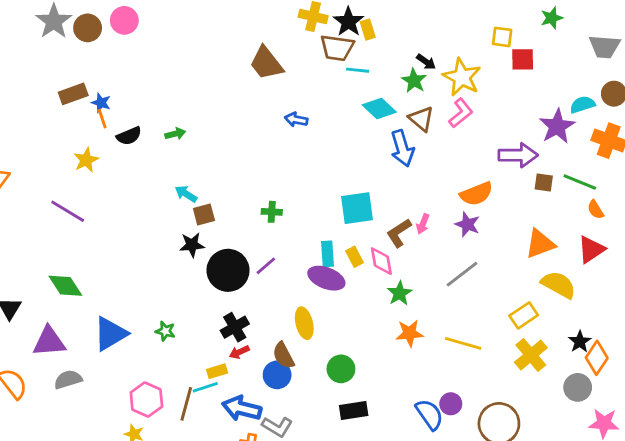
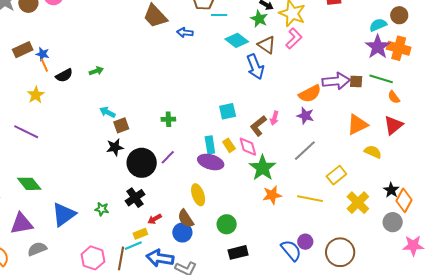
blue arrow: (296, 120) -> (185, 33), moved
purple star: (557, 126) -> (378, 47), moved
purple arrow: (518, 155) -> (336, 81), moved
cyan square: (357, 208) -> (228, 111), size x0.7
yellow semicircle: (559, 285) -> (373, 152), size x0.7
green star: (400, 293) -> (263, 168), size x1.5
yellow rectangle: (524, 315) -> (336, 175), moved
black cross: (235, 327) -> (135, 198), moved

